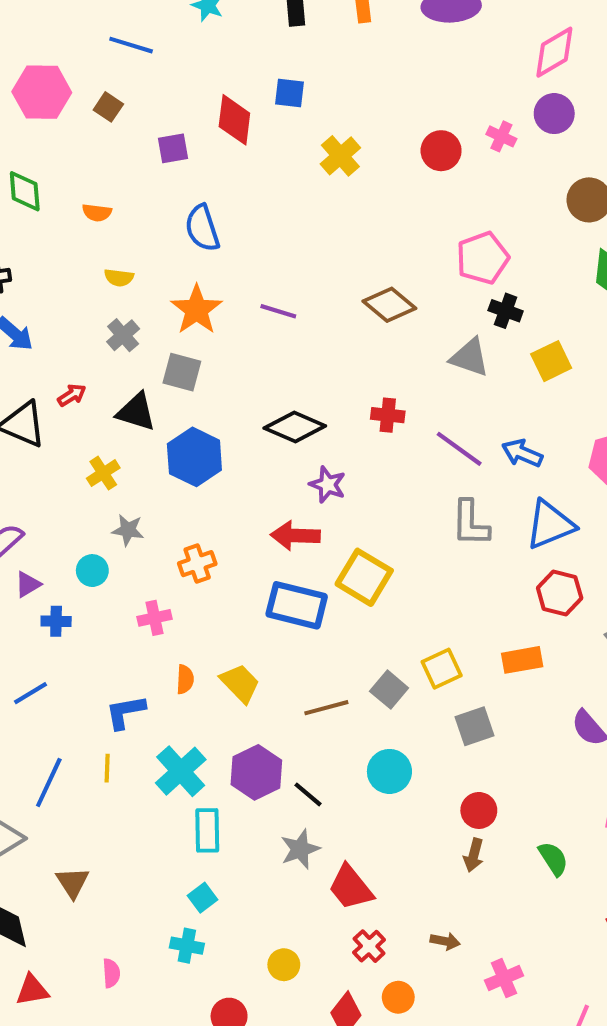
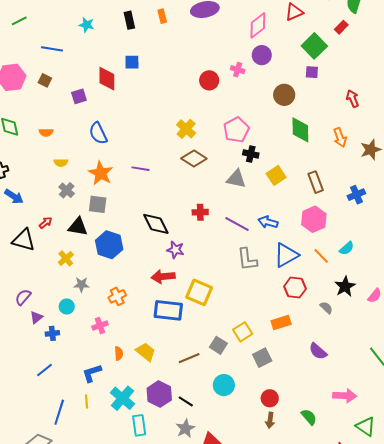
yellow cross: (340, 156) -> (186, 129), moved
black diamond: (295, 427) -> (156, 224), turned 48

